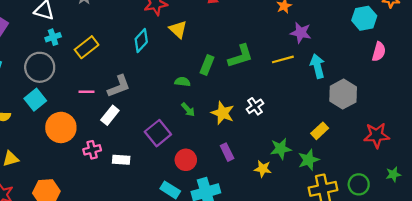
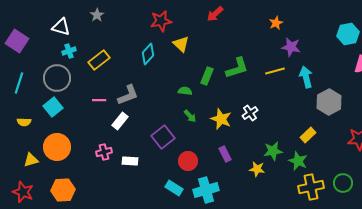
orange circle: (61, 127) -> (57, 147), moved
green star: (309, 160) -> (298, 161), turned -30

